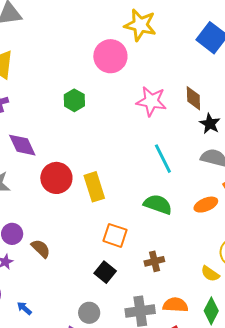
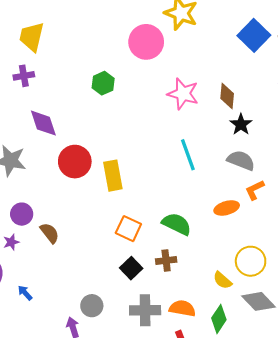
green semicircle: (158, 204) -> (177, 224), moved
black square: (105, 272) -> (131, 268), moved

